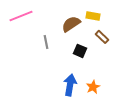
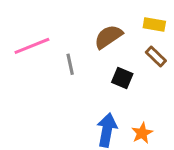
pink line: (21, 16) -> (32, 46), moved
yellow rectangle: (93, 16) -> (154, 24), moved

